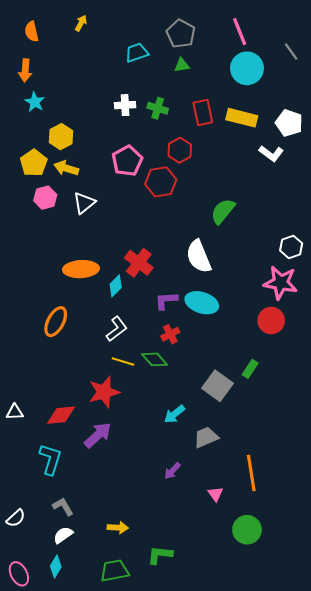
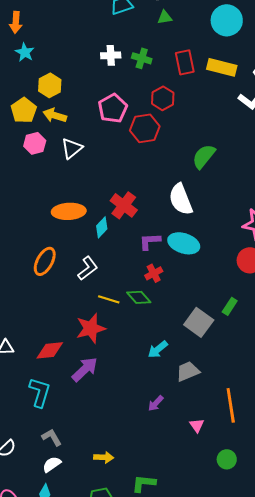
white L-shape: (117, 329) -> (88, 268), moved
green circle: (247, 530) -> (227, 459), size x0.7

